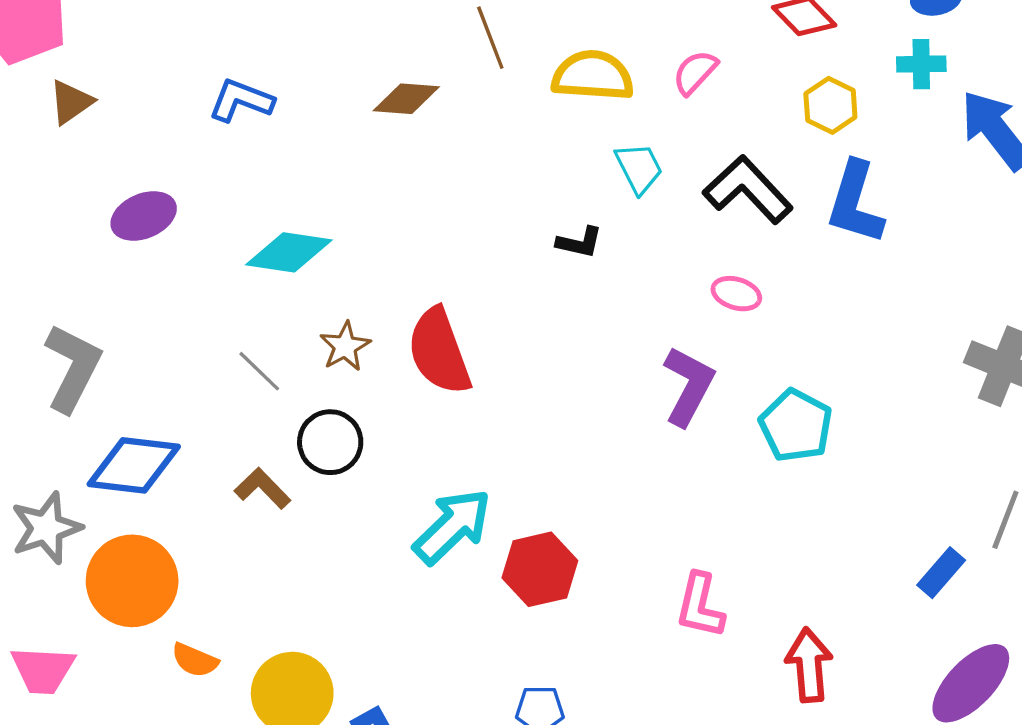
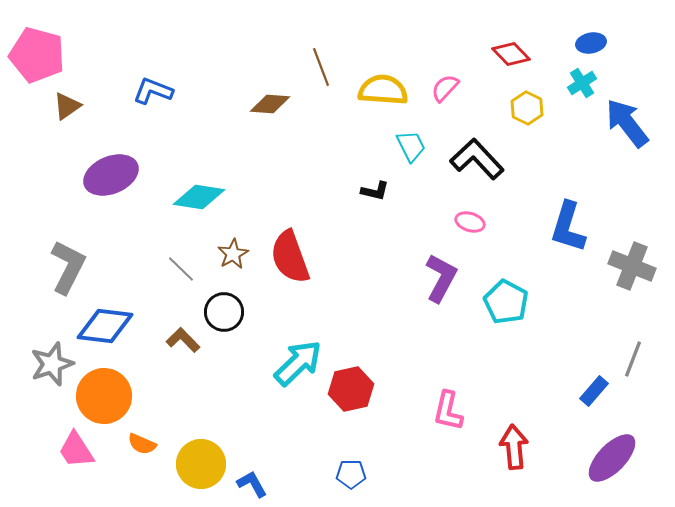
cyan cross: (921, 64) -> (582, 83), turned -32
blue L-shape: (241, 100) -> (153, 91), moved
blue L-shape: (855, 203) -> (568, 227), moved
purple ellipse: (144, 216) -> (111, 175), size x1.4
pink trapezoid: (43, 670) -> (76, 450), moved, turned 54

